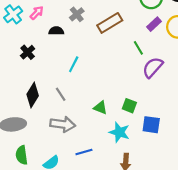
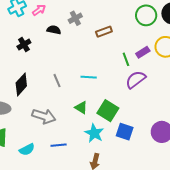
brown rectangle: (110, 23) -> (104, 32), size x0.7
purple rectangle: (154, 24) -> (143, 52), moved
cyan line: (74, 64) -> (89, 77), moved, turned 56
gray line: (61, 94) -> (57, 81), moved
green square: (129, 106) -> (108, 111), size x1.5

